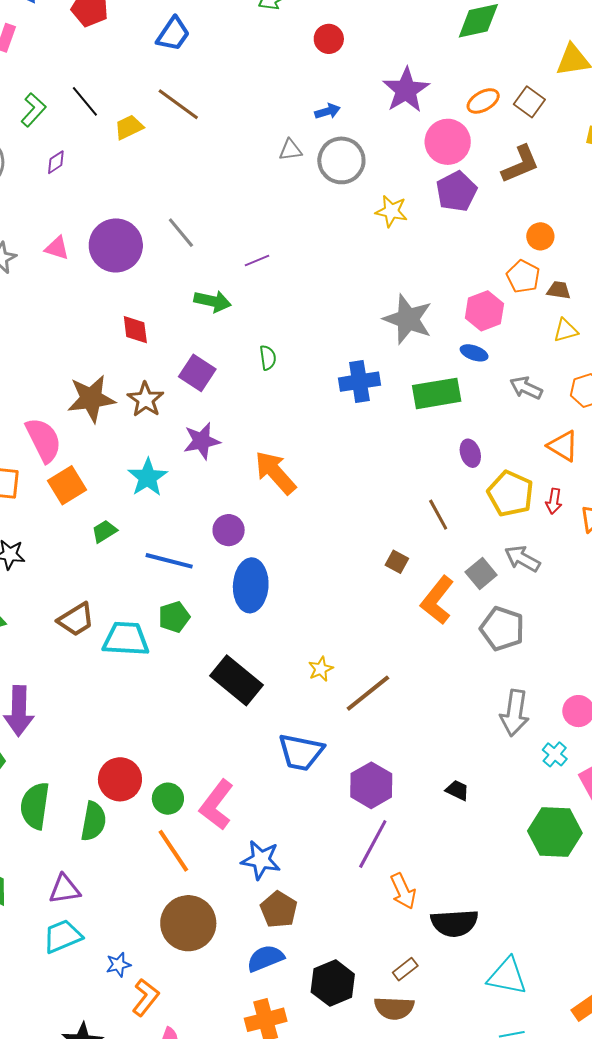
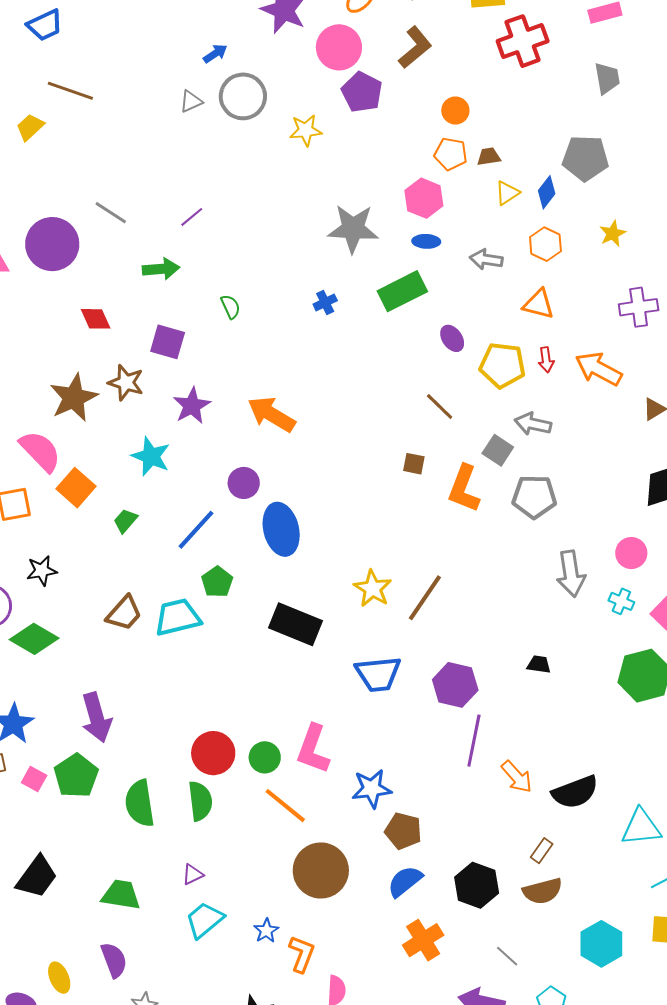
blue trapezoid: (173, 34) -> (45, 25), turned 48
blue cross: (359, 382) -> (325, 302), size x0.6
blue line: (169, 561) -> (196, 530), turned -45
yellow star: (321, 669) -> (373, 589), size x1.5
purple triangle: (65, 889) -> (193, 874), size x0.7

